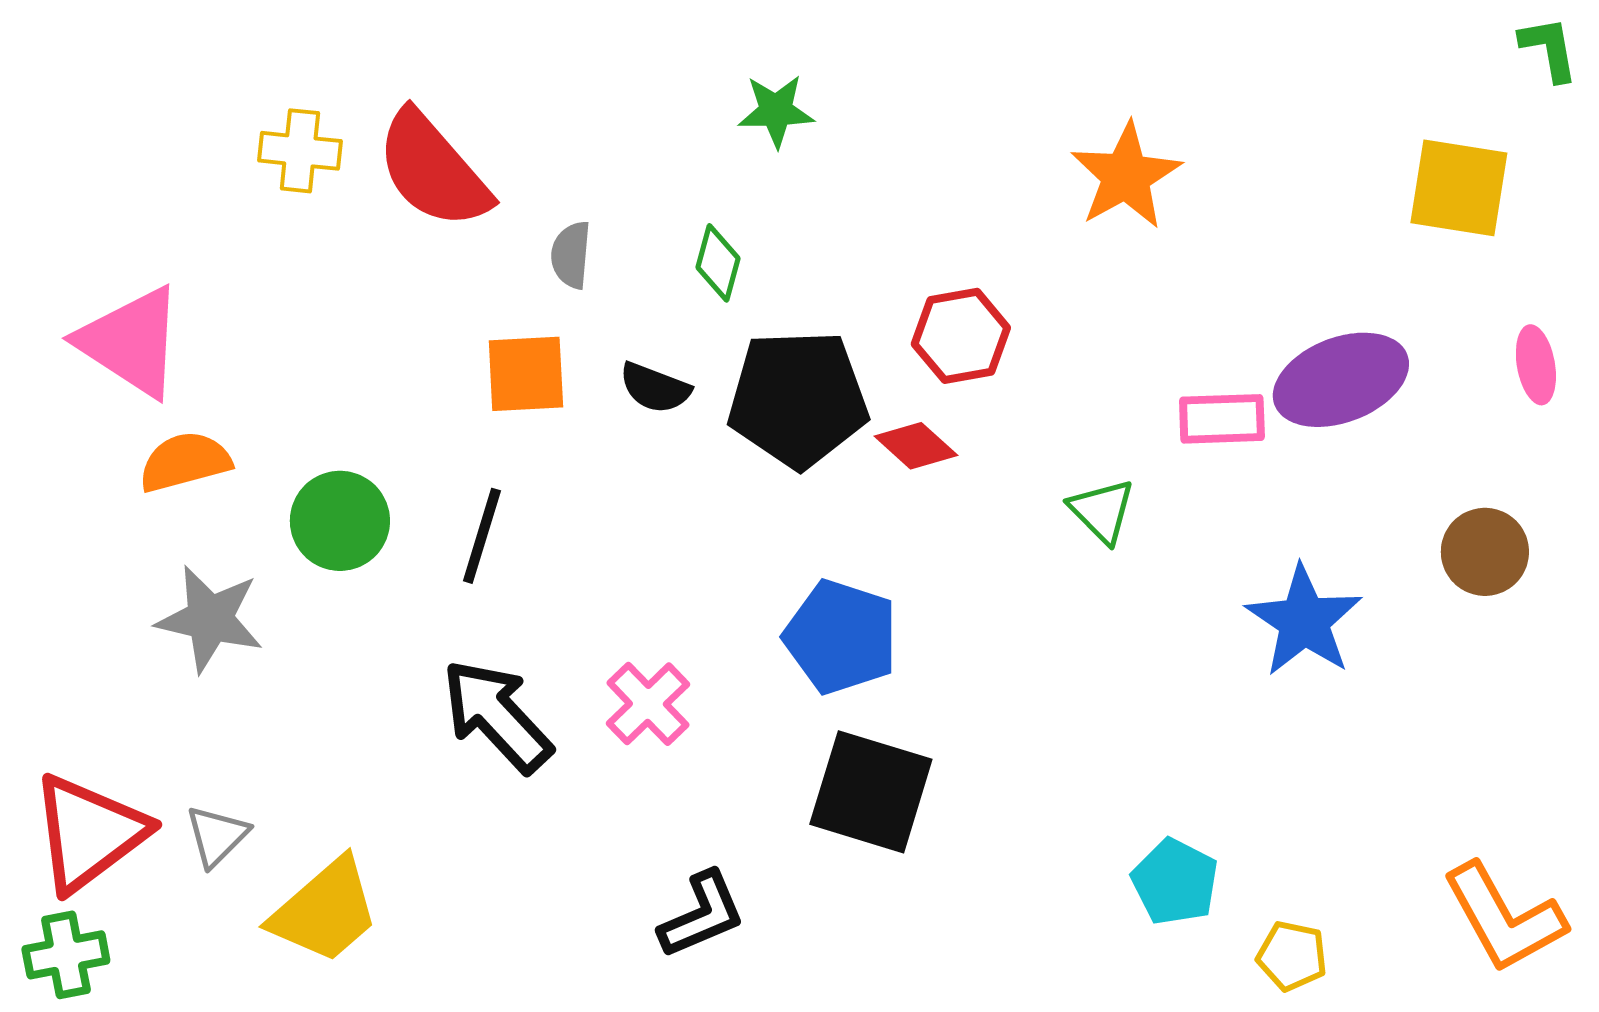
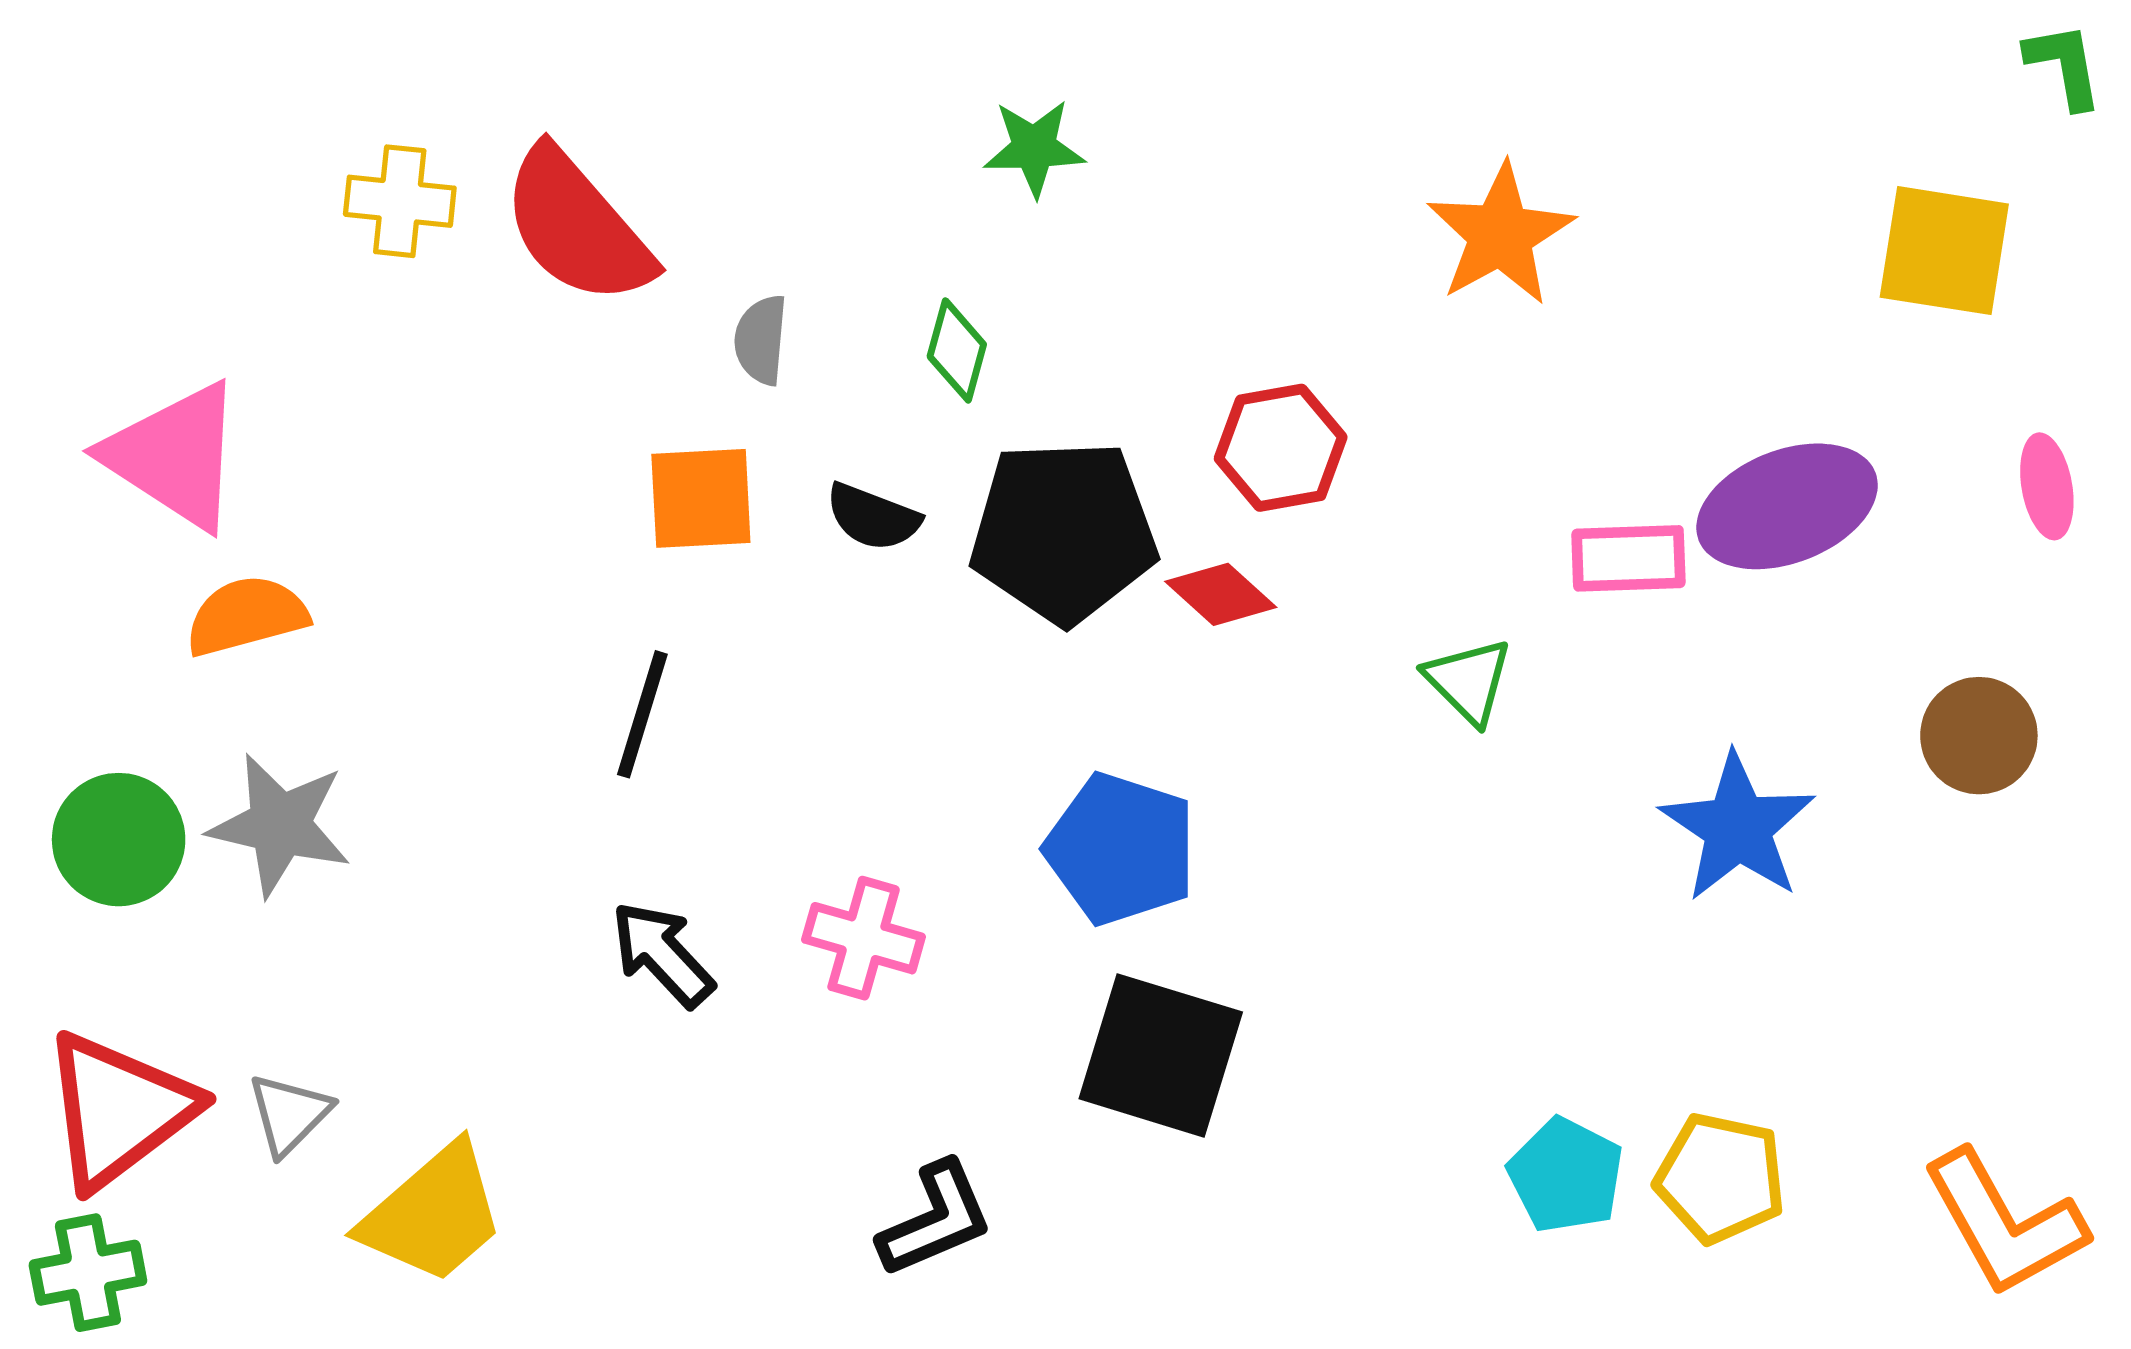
green circle: (340, 521) -> (119, 840), moved
pink cross: (648, 704) -> (864, 938), turned -30
black arrow: (497, 716) -> (662, 954), size x0.7
yellow pentagon: (1292, 956) -> (1720, 1178), moved, size x1.4

